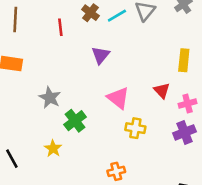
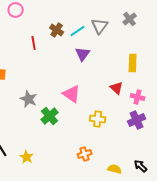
purple triangle: (101, 55) -> (83, 54), moved
pink triangle: (118, 98) -> (72, 94), moved
pink cross: (188, 104) -> (138, 97), turned 32
yellow star: (53, 149) -> (27, 157), moved

